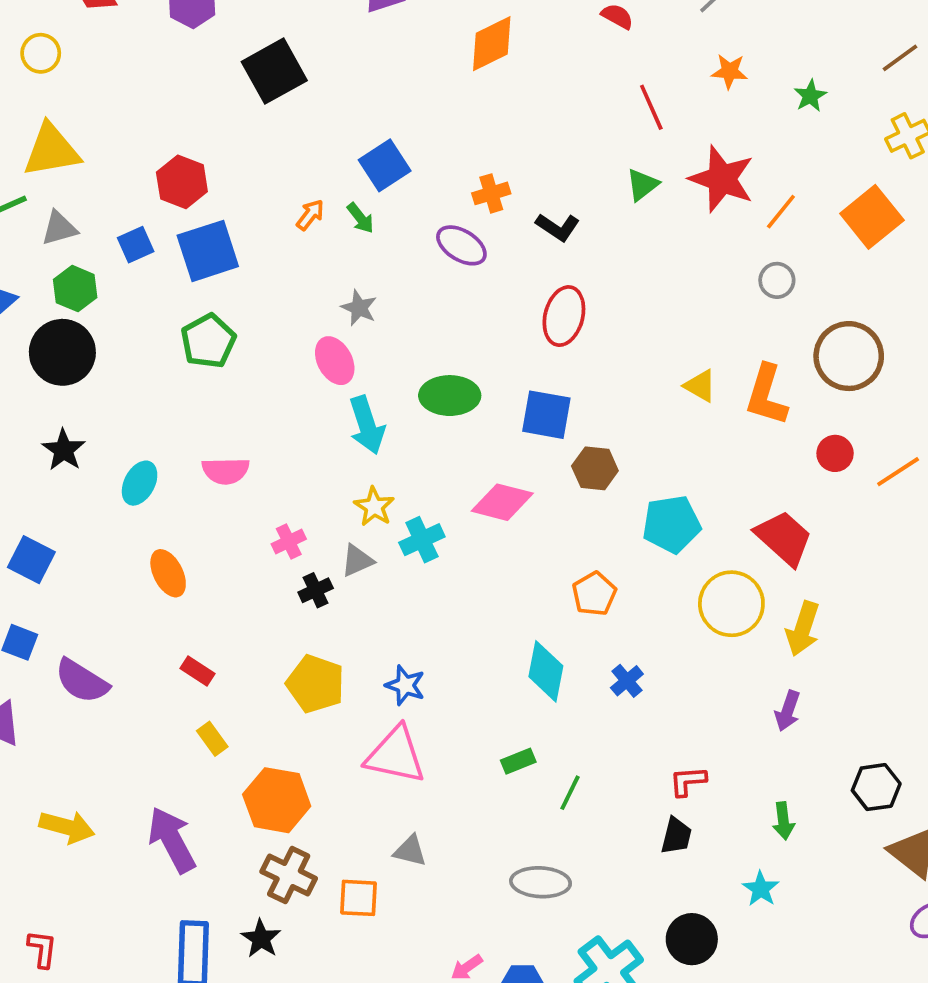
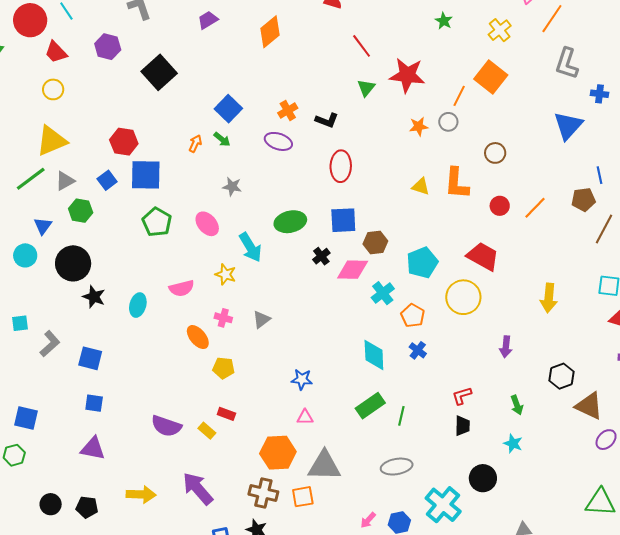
yellow circle: (41, 53) -> (53, 89), moved
orange star: (729, 71) -> (419, 126), moved
orange line: (781, 212) -> (459, 96), moved
blue square: (208, 251) -> (146, 175), turned 32
black circle: (62, 352) -> (73, 263), moved
brown circle: (849, 356) -> (495, 153), size x0.6
pink ellipse: (335, 361) -> (207, 224), moved
pink diamond: (502, 502) -> (353, 270), moved
yellow star: (374, 507) -> (226, 274), moved
cyan cross: (422, 540) -> (383, 293), moved
pink cross: (289, 542) -> (223, 318), turned -36
orange ellipse: (168, 573) -> (198, 337), moved
black cross: (316, 590) -> (321, 256), moved
orange pentagon: (594, 594) -> (413, 316), moved
yellow arrow: (803, 629) -> (549, 298), moved
red rectangle: (197, 671) -> (226, 414), moved
purple semicircle: (82, 681) -> (166, 426), moved
yellow pentagon: (316, 684) -> (224, 368), moved, size x0.7
pink triangle: (395, 755) -> (305, 417), size x0.5
green rectangle: (518, 761) -> (370, 406), size x1.6
orange hexagon: (277, 800) -> (278, 453), moved
gray triangle: (410, 851) -> (324, 466), size x1.8

